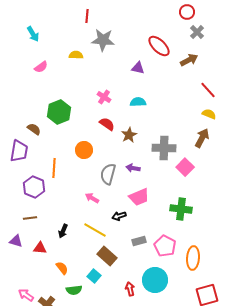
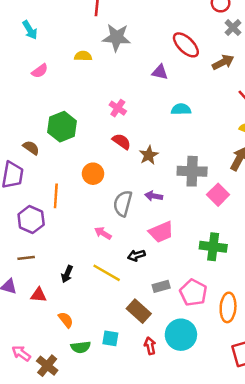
cyan semicircle: (138, 102) -> (181, 109), moved
brown rectangle: (107, 256) -> (139, 311), moved
cyan square: (94, 276) -> (110, 338), moved, turned -32

